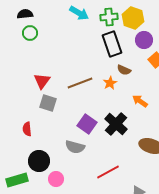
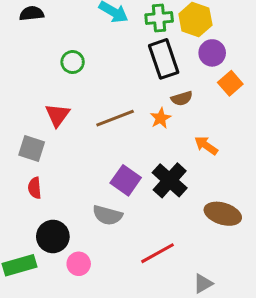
green circle: (30, 33) -> (73, 62), moved
brown semicircle: (124, 70) -> (182, 98), turned -40
gray square: (48, 103) -> (32, 148), moved

